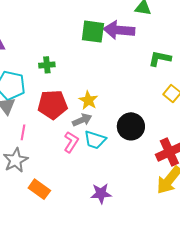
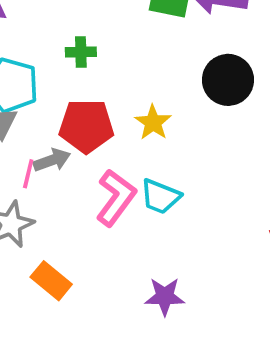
gray arrow: (82, 120) -> (52, 160), moved
black circle: (131, 126) -> (228, 80), moved
pink L-shape: (71, 142) -> (116, 198), size x1.4

